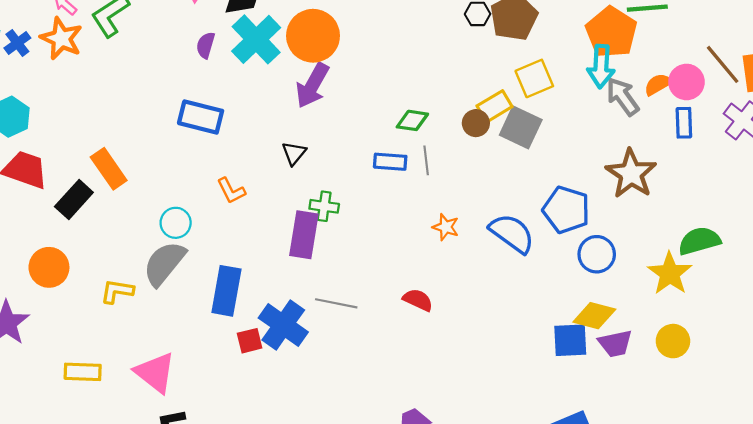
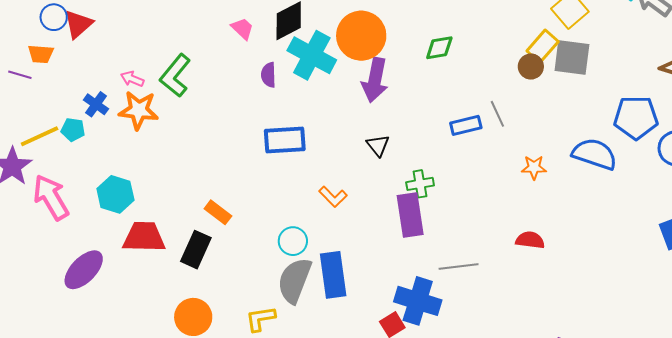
blue cross: (17, 43) -> (96, 104), moved
green diamond: (412, 120) -> (439, 48), moved
orange rectangle: (109, 169) -> (218, 212), size x0.7
blue rectangle: (226, 291) -> (333, 275), moved

